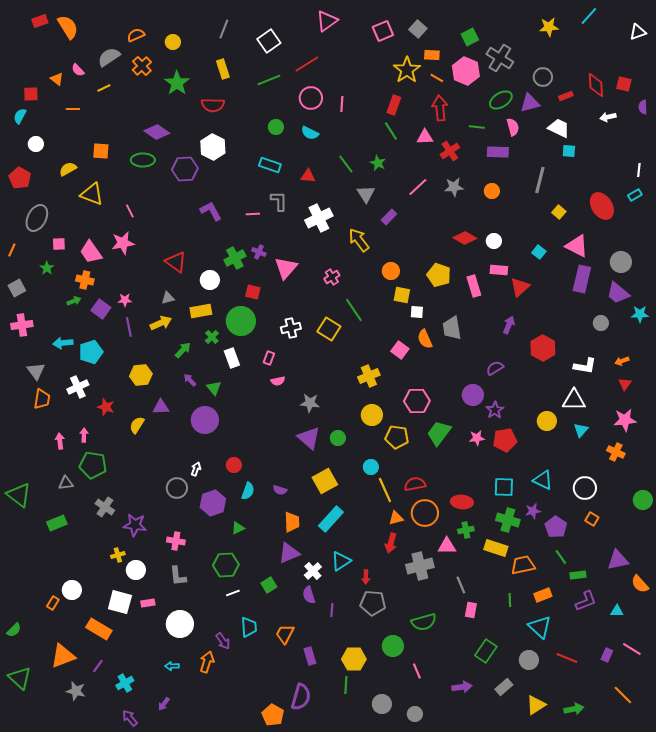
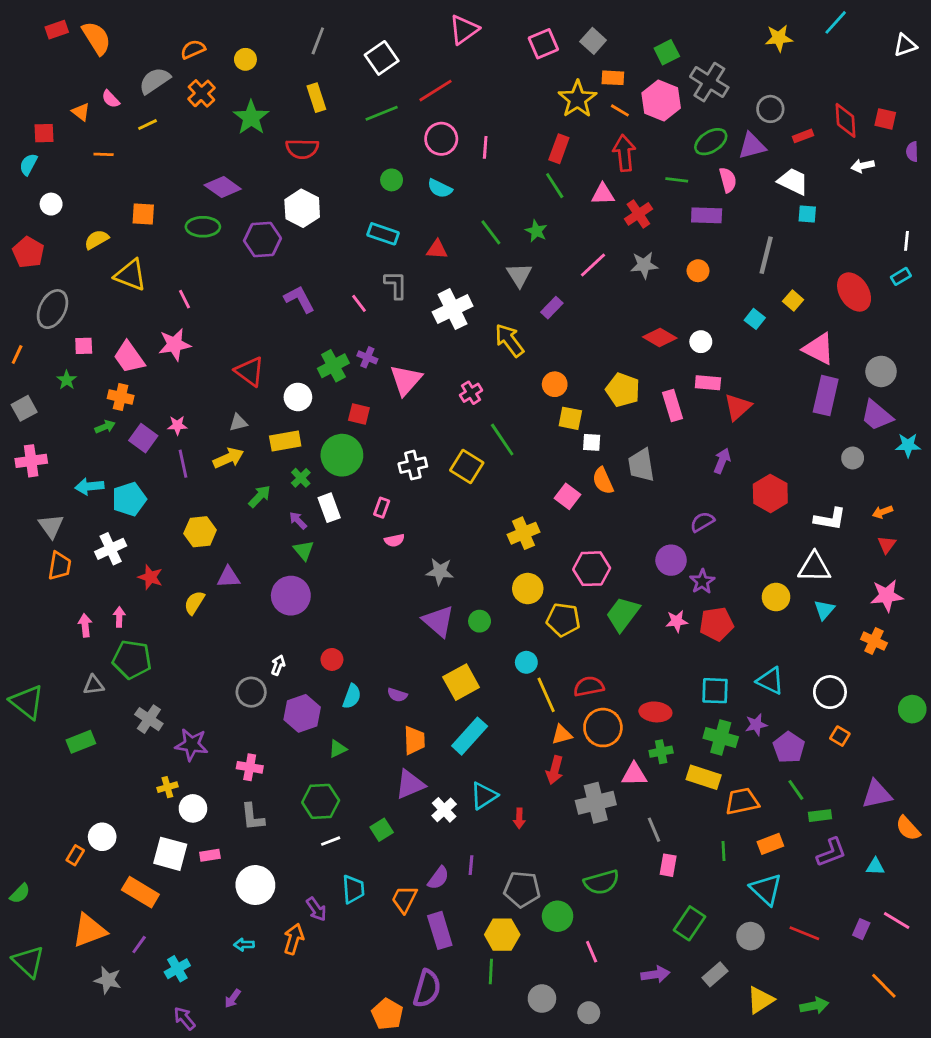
pink line: (253, 214) -> (359, 303), turned 56
cyan square: (539, 252) -> (755, 319), moved
purple arrow: (190, 380) -> (298, 520), moved
purple semicircle: (309, 595) -> (438, 878), moved, turned -126
gray pentagon: (373, 603) -> (522, 889), moved
purple rectangle: (310, 656) -> (440, 930), size x1.4

